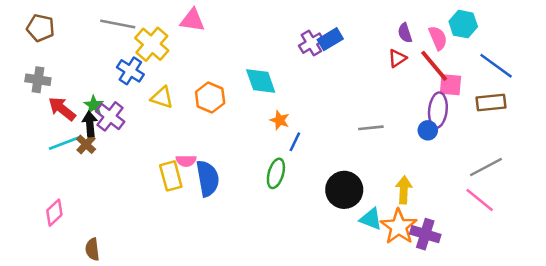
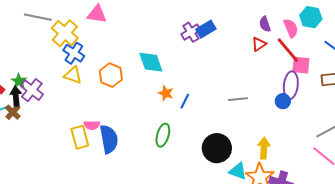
blue cross: (130, 71) -> (74, 53), moved
blue line: (295, 142) -> (185, 101), moved

